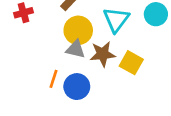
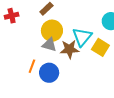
cyan triangle: (116, 20) -> (82, 37), moved
yellow square: (131, 63) -> (100, 47), moved

